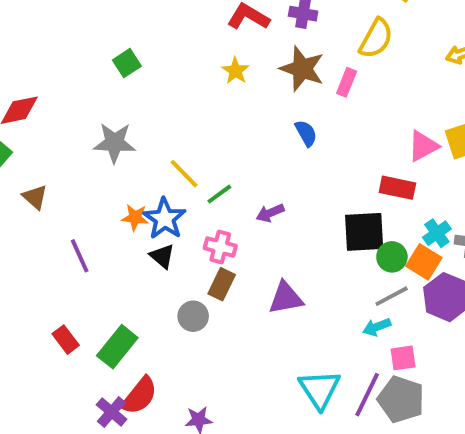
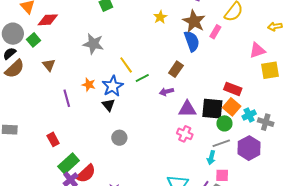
blue semicircle: (306, 133) -> (192, 41), moved, size x1.5
pink triangle: (423, 146) -> (257, 50), moved
orange star: (135, 217) -> (89, 85), moved
pink cross: (220, 247) -> (185, 134), moved
orange square: (424, 262) -> (232, 107), moved
brown rectangle: (222, 284) -> (176, 69), moved
purple triangle: (286, 298) -> (187, 109), moved
cyan arrow: (377, 327) -> (211, 158), turned -64
green rectangle: (117, 347) -> (69, 163), moved

